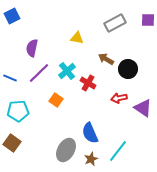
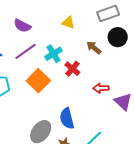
purple semicircle: (32, 48) -> (22, 26), turned -84
black circle: (128, 69) -> (118, 37), moved
orange square: (56, 100) -> (38, 81), size x1.6

